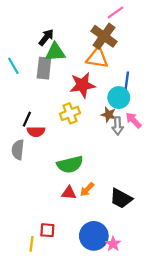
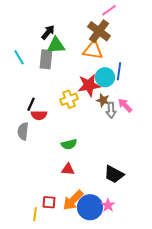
red star: (82, 85) -> (89, 85), moved
cyan circle: (119, 98) -> (105, 77), moved
green semicircle: (70, 164) -> (69, 144), size x0.7
orange arrow: (87, 189) -> (73, 200), moved, size x1.6
pink star: (113, 244) -> (108, 205), moved

